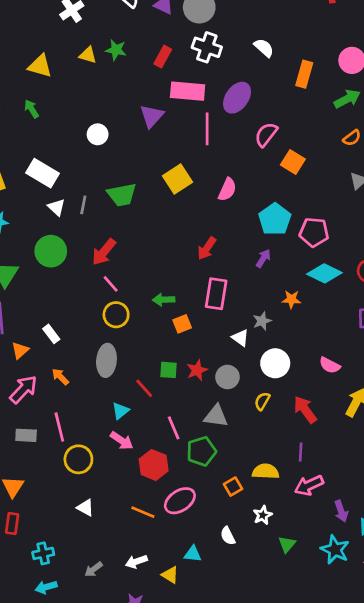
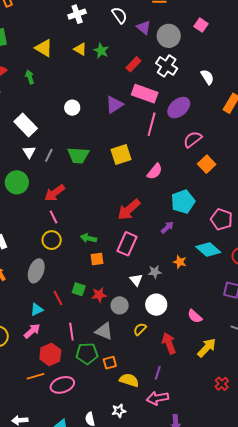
pink pentagon: (314, 232) -> (222, 219), moved
red arrow: (207, 248) -> (129, 210), size x1.4
pink arrow: (122, 441) -> (32, 331), turned -90
orange square: (233, 487) -> (110, 363), moved
orange line: (143, 512) -> (35, 376), moved, turned -54

